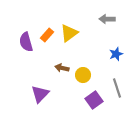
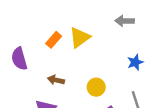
purple semicircle: (26, 42) -> (19, 59), moved
brown arrow: (62, 68) -> (56, 80), moved

